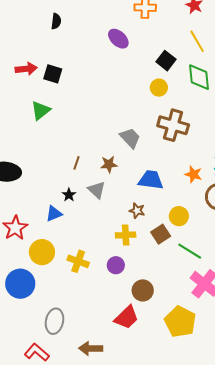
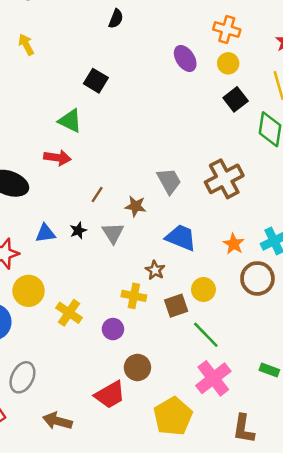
red arrow: (26, 69) -> (57, 158), moved
yellow circle: (159, 88) -> (228, 63), moved
green triangle: (41, 110) -> (70, 121), turned 50
brown cross: (173, 125) -> (224, 179), turned 32
blue triangle: (54, 214) -> (45, 233), moved

